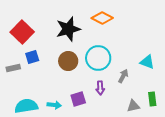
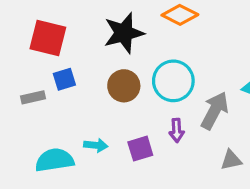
red square: (22, 32) -> (48, 38), turned -30
gray arrow: (123, 76) -> (215, 111), size x1.6
cyan arrow: (54, 105) -> (96, 145), moved

